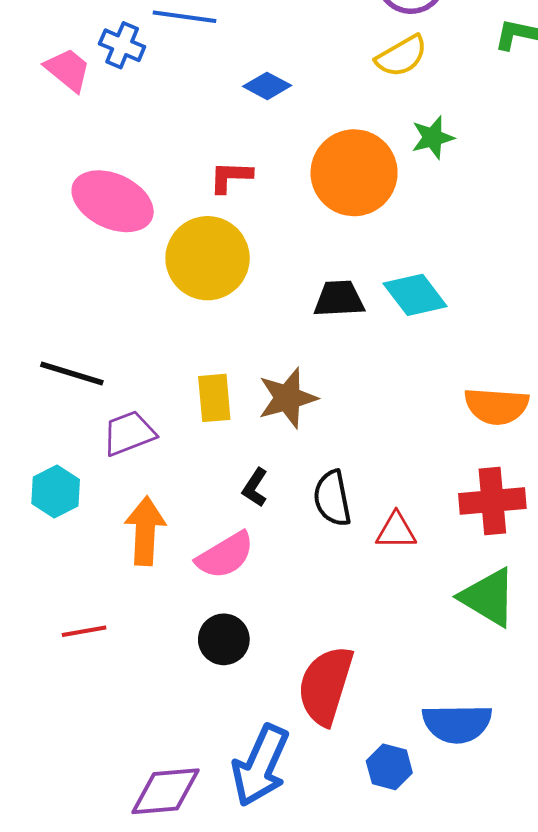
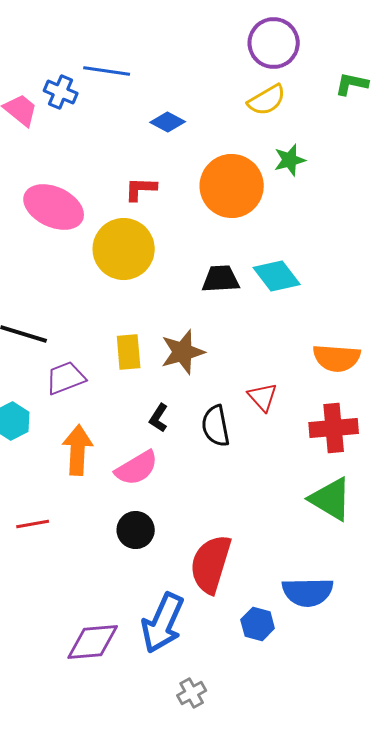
red triangle: (396, 531) -> (263, 397), moved, turned 48

